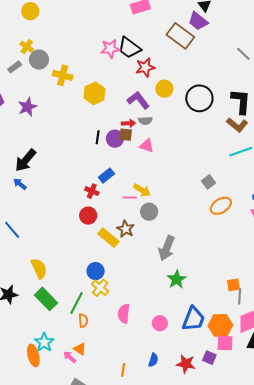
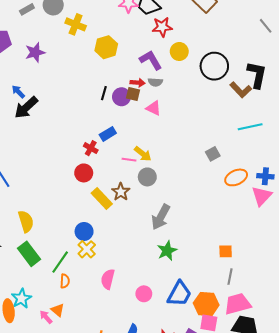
brown L-shape: (237, 125) -> (241, 90), moved
blue arrow: (20, 184) -> (18, 92), moved
orange ellipse: (221, 206) -> (236, 177), moved
orange square: (233, 285) -> (226, 251), moved

